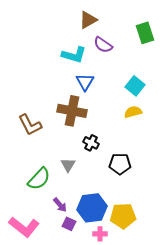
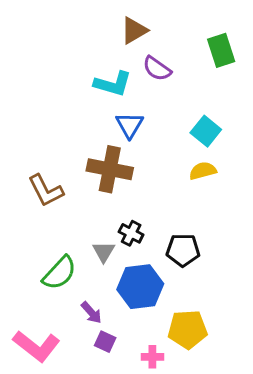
black cross: (91, 143) -> (131, 233), moved
blue hexagon: (92, 208) -> (140, 287), moved

